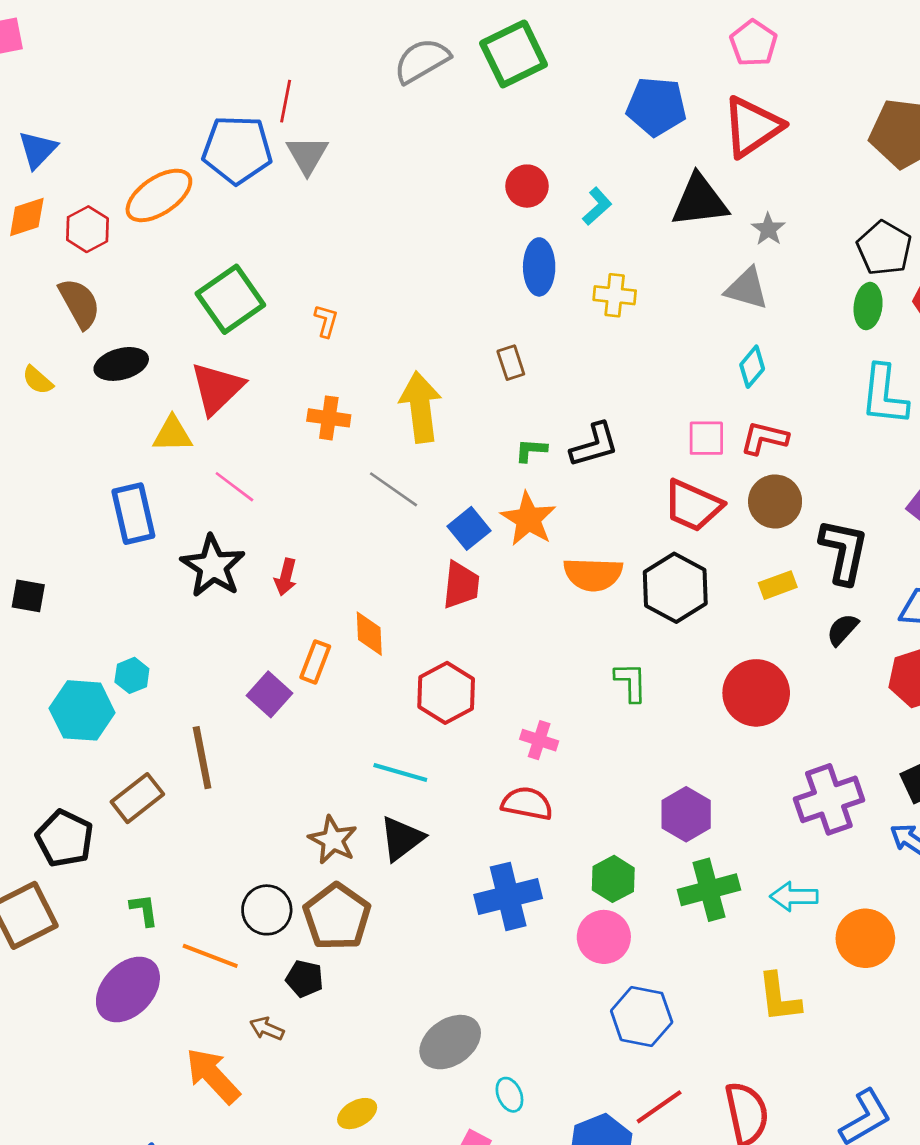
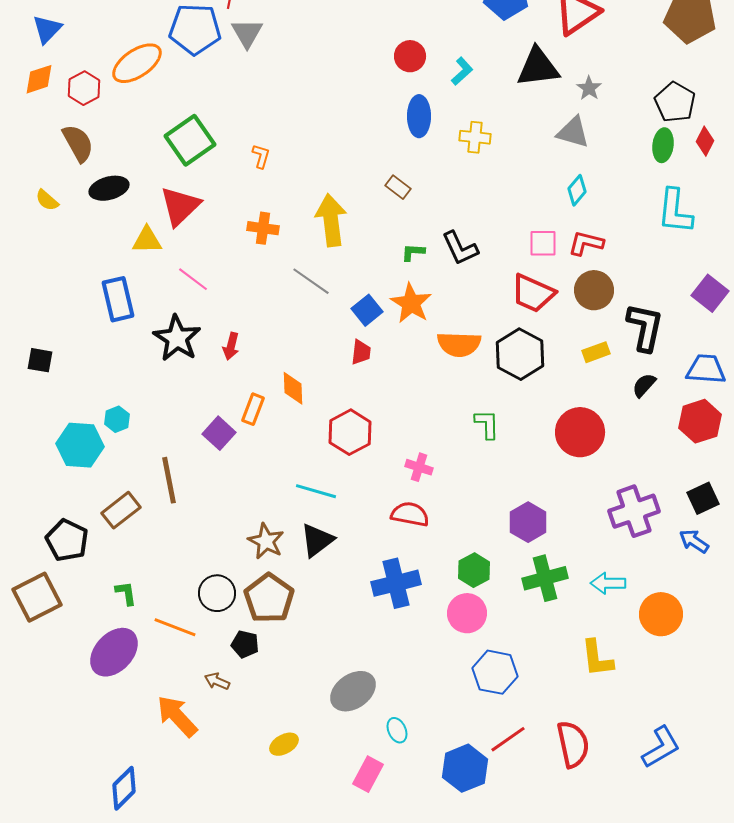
brown rectangle: (511, 363) -> (398, 187), turned -35
black L-shape: (594, 445) -> (460, 248), turned 81
red trapezoid: (461, 585) -> (361, 352), size x0.7

